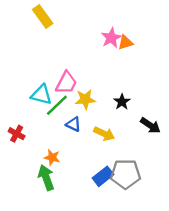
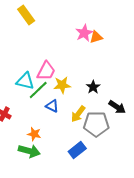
yellow arrow: (104, 134) -> (78, 114), turned 102
gray pentagon: (125, 174) -> (96, 124), moved
green arrow: (46, 178) -> (29, 151), turned 125

